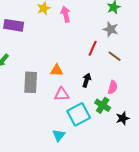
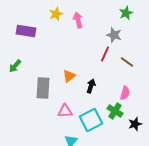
gray star: (111, 29) -> (114, 35), moved
orange triangle: (57, 70) -> (69, 76), turned -40
black arrow: (87, 80) -> (91, 86), moved
pink triangle: (62, 94) -> (65, 111), moved

